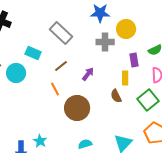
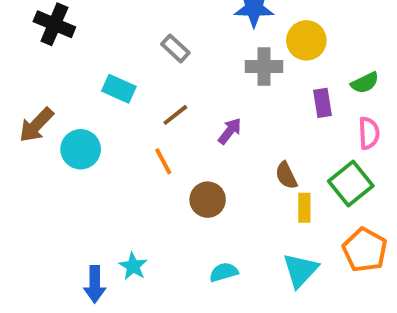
gray rectangle: (61, 33) -> (175, 48), size x0.6
cyan circle: (16, 73) -> (81, 149), moved
yellow rectangle: (125, 78) -> (304, 208), moved
brown circle: (77, 108) -> (208, 200), size x0.7

